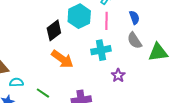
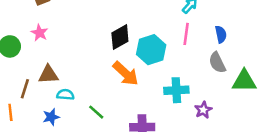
cyan hexagon: (79, 16) -> (151, 50), moved
cyan cross: (101, 50) -> (176, 90), moved
purple star: (118, 75) -> (203, 110), moved

